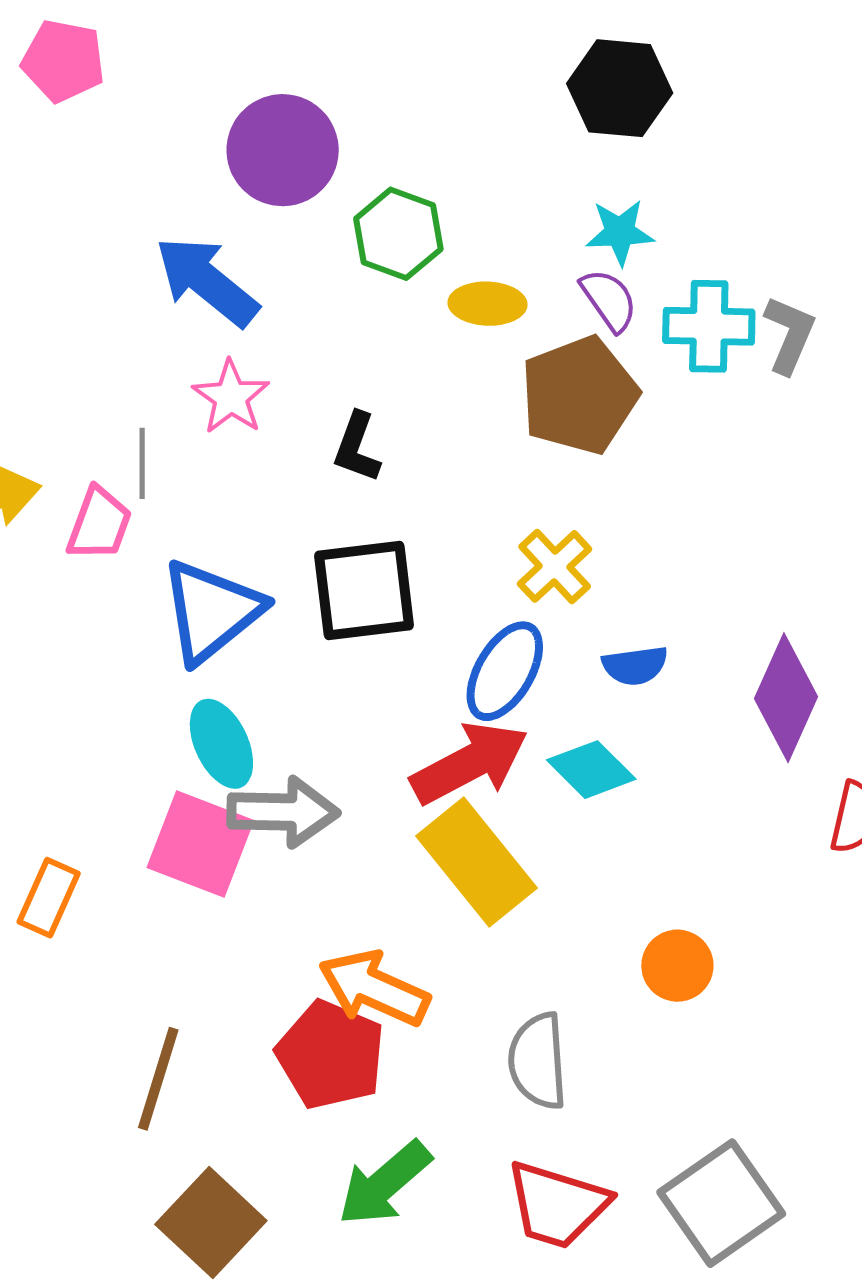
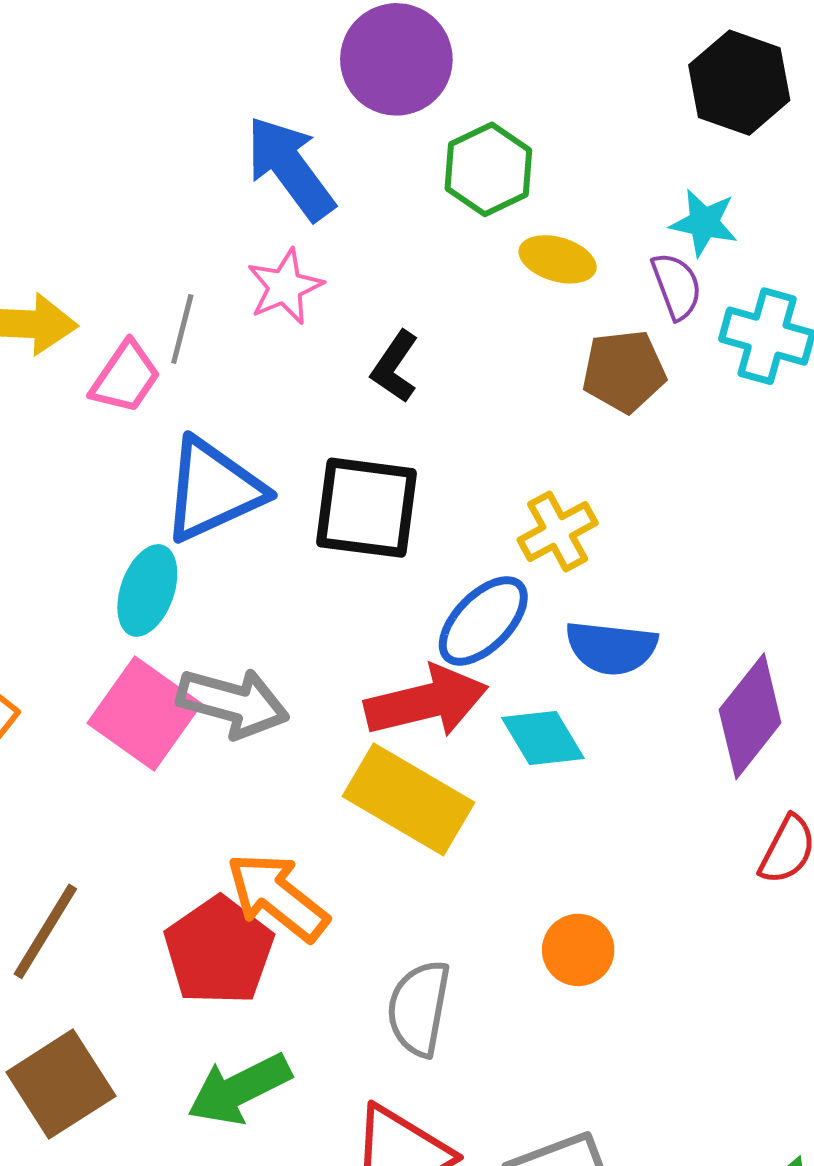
brown pentagon: (579, 395) -> (624, 371), size x0.7
blue semicircle: (635, 666) -> (611, 648), size x1.4
cyan ellipse: (221, 744) -> (147, 590), moved, turned 30
yellow rectangle: (477, 862) -> (409, 799), turned -35

